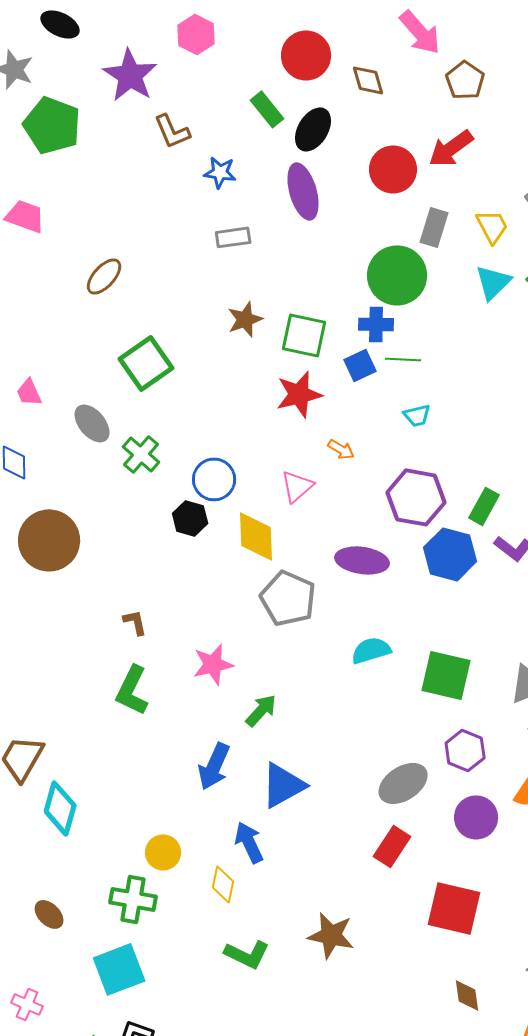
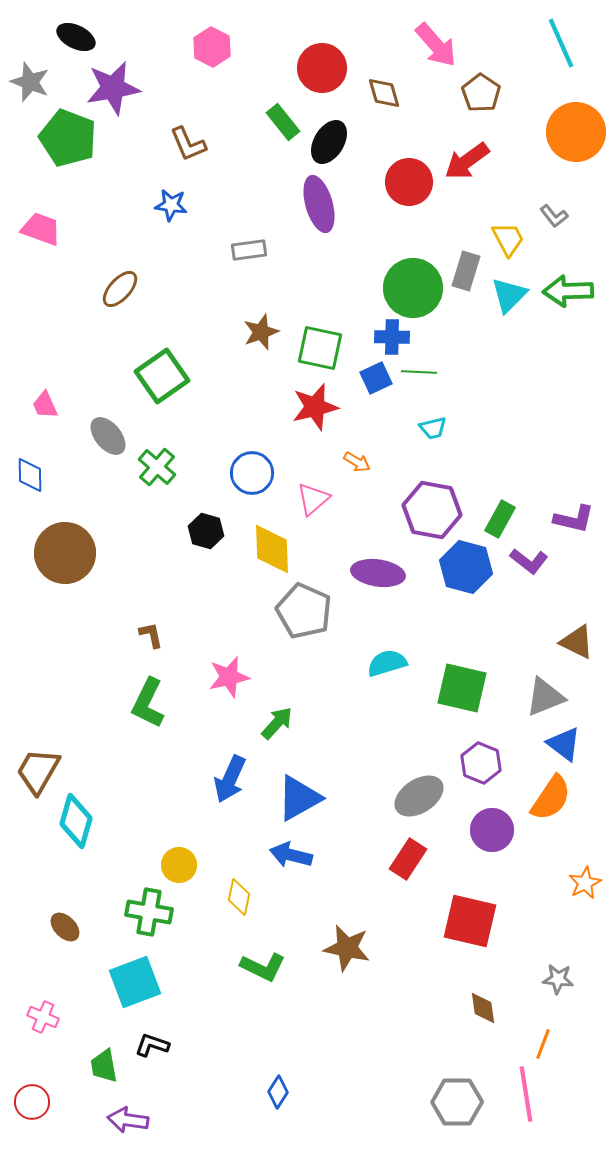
purple star: (130, 75) -> (113, 88), moved, turned 30
blue star: (220, 172) -> (171, 205), moved
gray rectangle: (434, 227) -> (466, 271), moved
blue circle: (214, 479) -> (252, 473), moved
blue arrow: (249, 842) -> (291, 855), moved, turned -51

